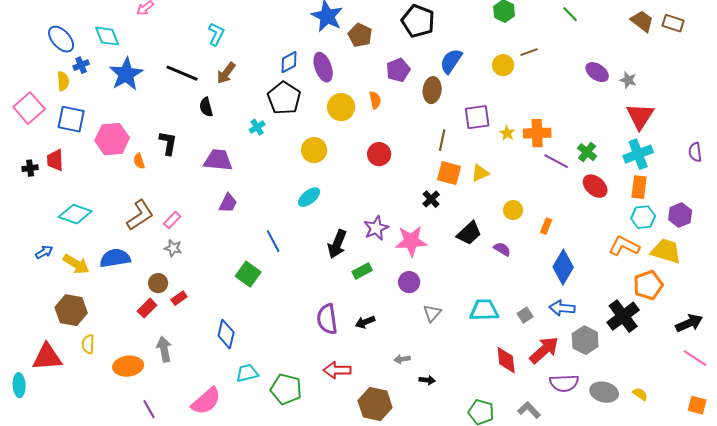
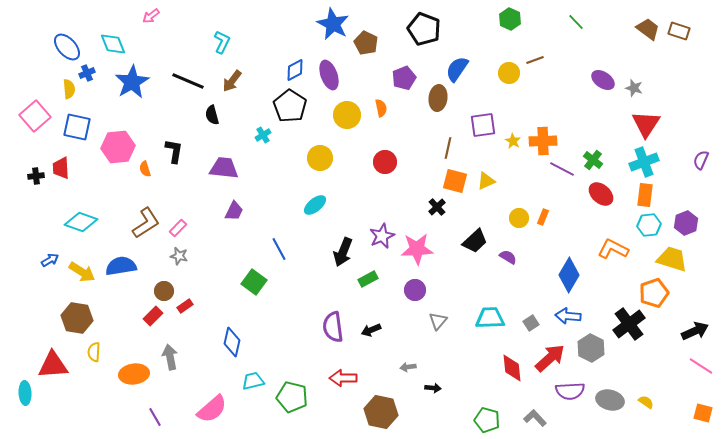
purple semicircle: (695, 152) -> (701, 160), turned 30
orange rectangle: (546, 226) -> (543, 217), moved
orange L-shape: (624, 246) -> (613, 249), moved

